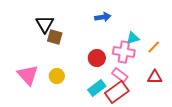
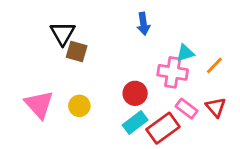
blue arrow: (103, 17) -> (143, 24), turned 91
red circle: (97, 58) -> (135, 93), moved
pink rectangle: (120, 75) -> (187, 109), moved
red triangle: (155, 77) -> (216, 107), turned 49

